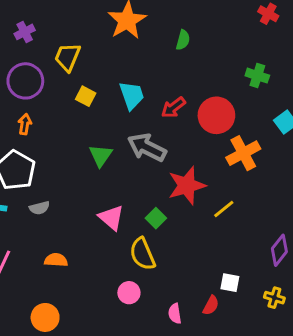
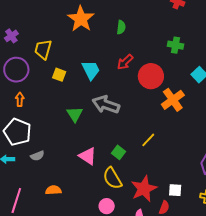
red arrow: (173, 108) -> (125, 62), moved
red star: (187, 185) -> (144, 189), moved
yellow line: (224, 209) -> (148, 140), moved

